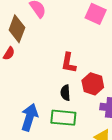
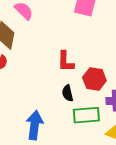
green rectangle: (63, 118) -> (86, 115), moved

